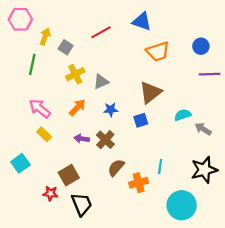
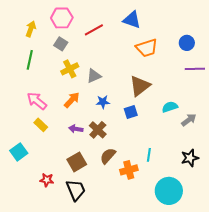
pink hexagon: (20, 19) -> (62, 18), moved
yellow arrow: (45, 37) -> (31, 29), moved
gray arrow: (203, 129) -> (189, 120), turned 112
black star: (204, 170) -> (190, 158), size x0.7
brown square: (69, 175) -> (77, 162), moved

